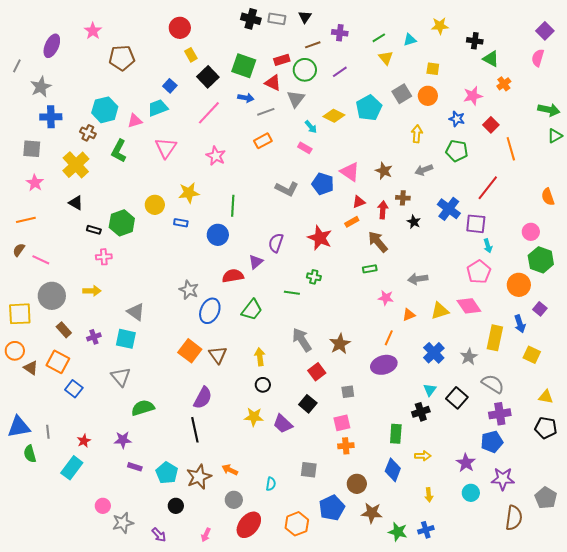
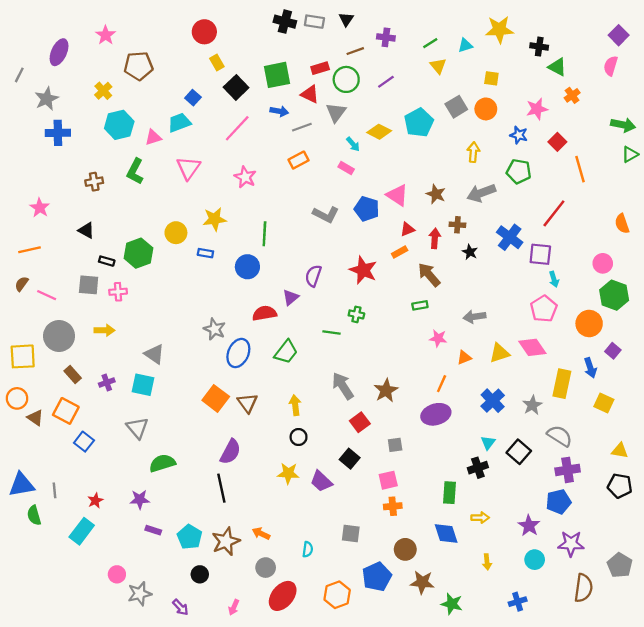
yellow star: (440, 26) -> (499, 30), size x1.4
green square: (244, 66) -> (277, 75), turned -30
brown cross: (88, 133) -> (94, 182), moved, turned -35
gray square: (32, 149) -> (89, 285), moved
yellow cross: (76, 165) -> (103, 91), moved, size x0.6
gray arrow: (424, 170) -> (481, 193), size x1.4
blue diamond: (393, 470) -> (446, 533), turned -40
blue cross: (426, 530) -> (518, 602), moved

